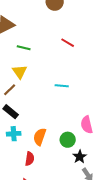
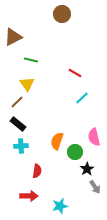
red line: (68, 43) -> (75, 73), moved
cyan line: (62, 86) -> (82, 98), moved, turned -48
orange semicircle: (40, 137) -> (57, 141), moved

